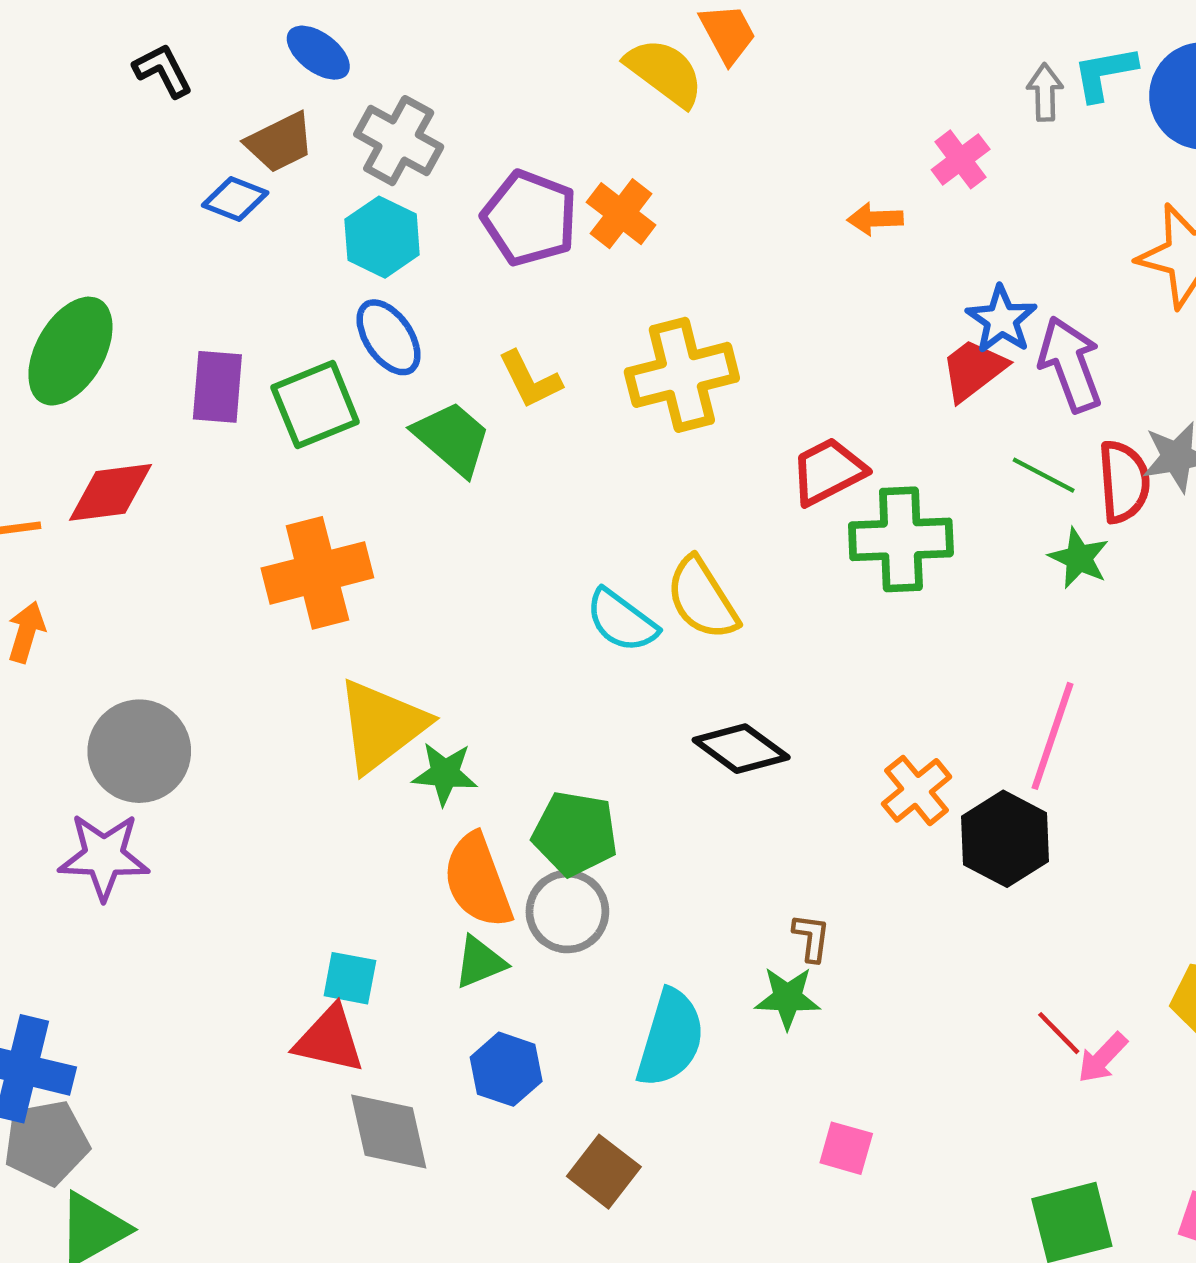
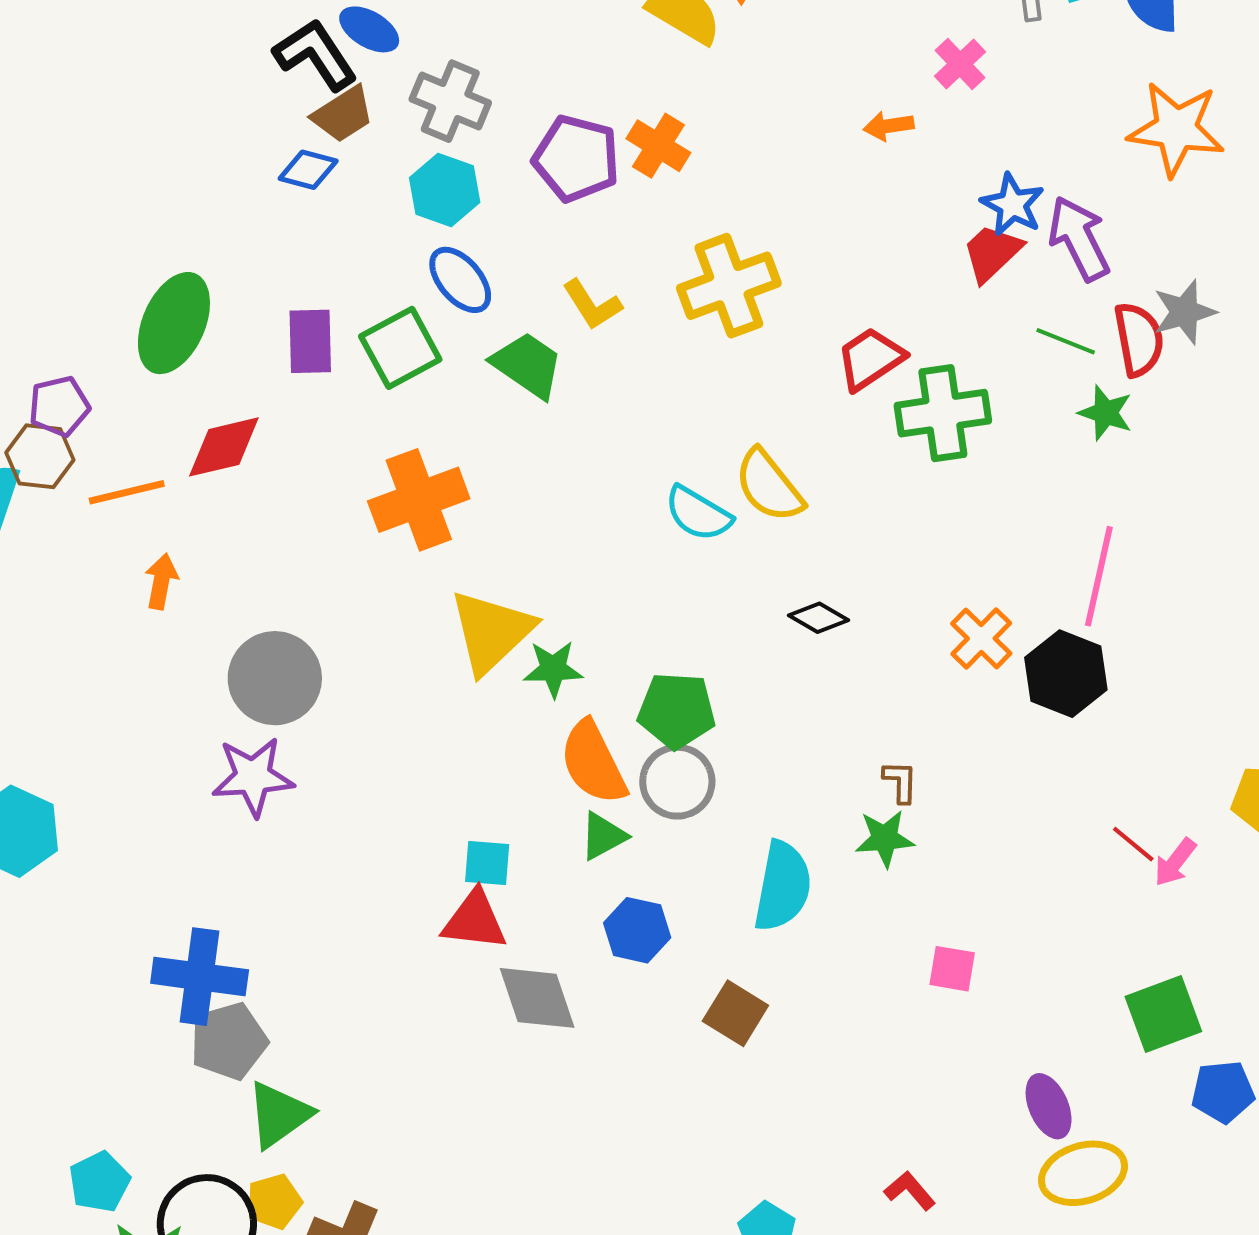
black L-shape: (163, 71) -> (315, 55), moved, size x1.5
black diamond: (741, 749) -> (819, 618), size x0.7

